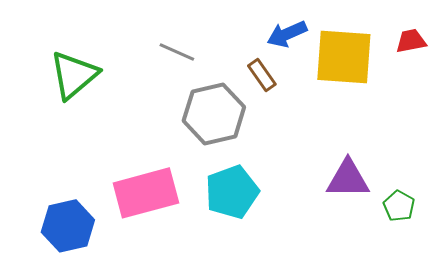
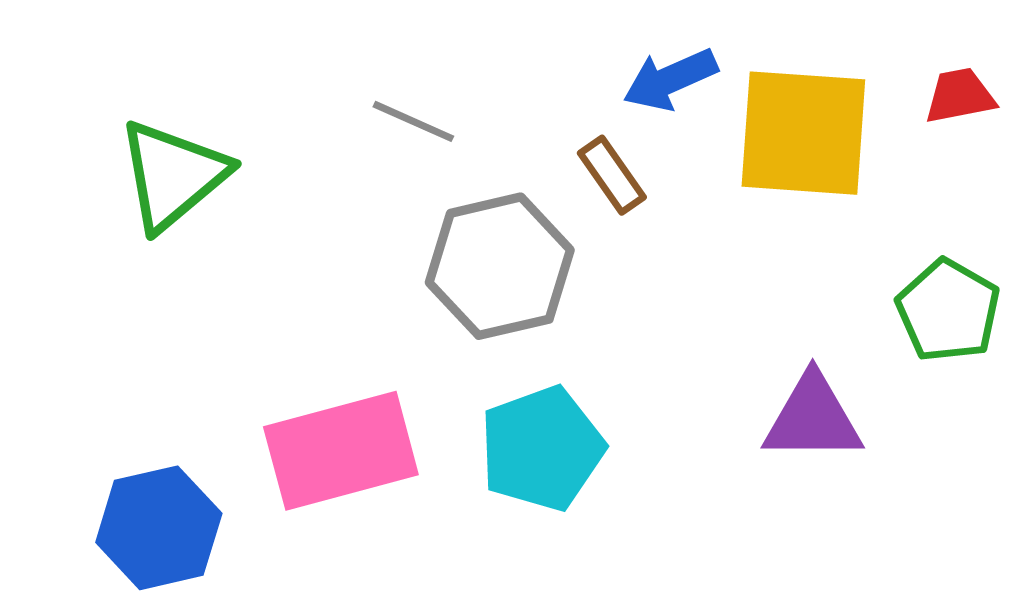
green pentagon: (399, 206) -> (948, 311), moved, size x1.4

